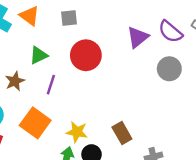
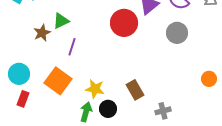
red circle: (86, 55) -> (124, 23), moved
brown star: (15, 81) -> (42, 33), moved

